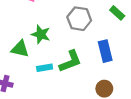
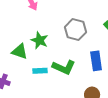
green L-shape: (70, 61) -> (64, 67), turned 40

